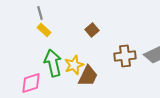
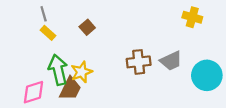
brown square: (92, 30) -> (87, 27), moved
brown trapezoid: (88, 76) -> (70, 89), moved

